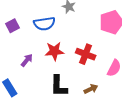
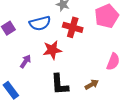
red cross: (86, 54) -> (73, 27), moved

